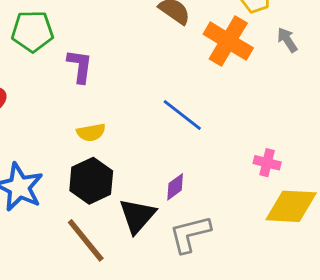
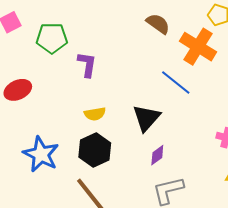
blue line: (182, 115) -> (176, 82), moved
black triangle: (137, 216) -> (146, 118), moved

